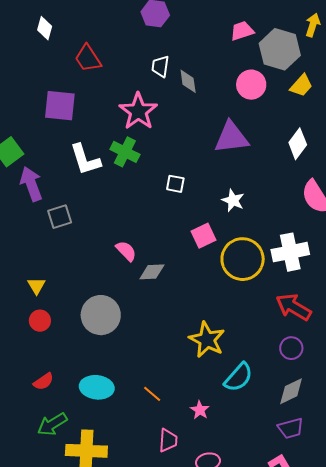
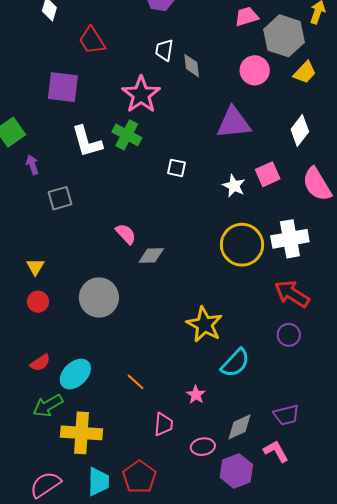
purple arrow: (31, 184) -> (32, 165), size x0.6
pink square: (203, 236) -> (268, 174), moved
cyan ellipse: (97, 387) -> (75, 374), moved, turned -52
gray diamond: (291, 391) -> (239, 427), moved
orange line: (152, 394) -> (136, 382), moved

